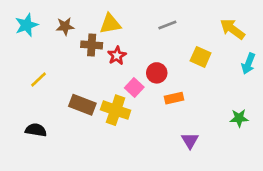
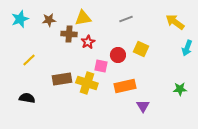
yellow square: (201, 57) -> (141, 49), moved
pink square: (134, 87) -> (101, 66), turned -32
orange rectangle: (174, 98) -> (125, 86), moved, size x1.5
brown rectangle: (82, 105) -> (62, 79), turned -30

